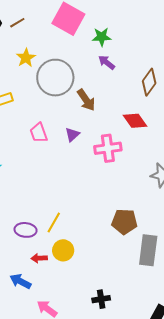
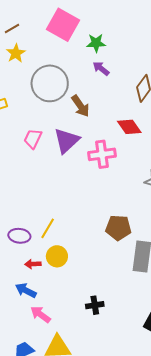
yellow star: (26, 58) -> (16, 53), moved
pink trapezoid: (39, 133) -> (33, 139), turned 45
purple triangle: (72, 135) -> (67, 141), size x1.8
blue arrow: (20, 281) -> (26, 290), moved

